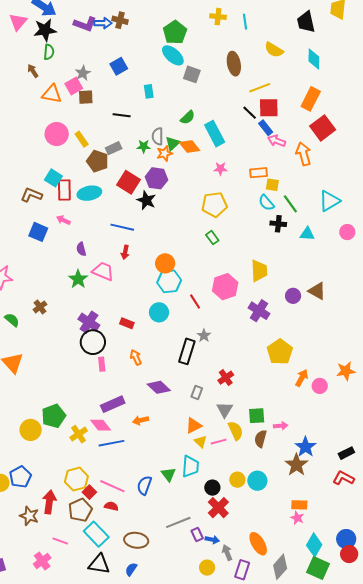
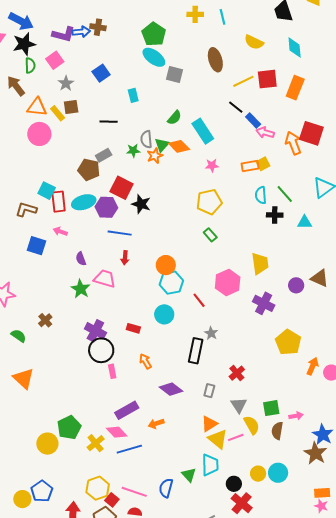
brown arrow: (33, 71) -> (16, 86), size x1.5
pink square: (74, 86) -> (55, 60), moved
red square: (269, 108) -> (267, 79), moved
red square: (323, 128) -> (311, 133), moved, turned -30
pink circle: (57, 134) -> (39, 134), moved
yellow rectangle: (82, 139) -> (58, 113), moved
purple hexagon: (156, 178) -> (106, 207), moved
yellow square: (272, 185) -> (263, 164), moved, turned -32
cyan semicircle: (266, 203) -> (261, 195), turned 42
yellow triangle: (201, 442) -> (218, 439), size x1.5

